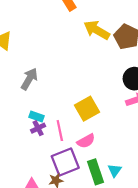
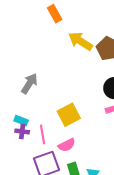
gray arrow: (29, 79) -> (29, 83), moved
purple cross: (38, 128) -> (22, 131), turned 32

